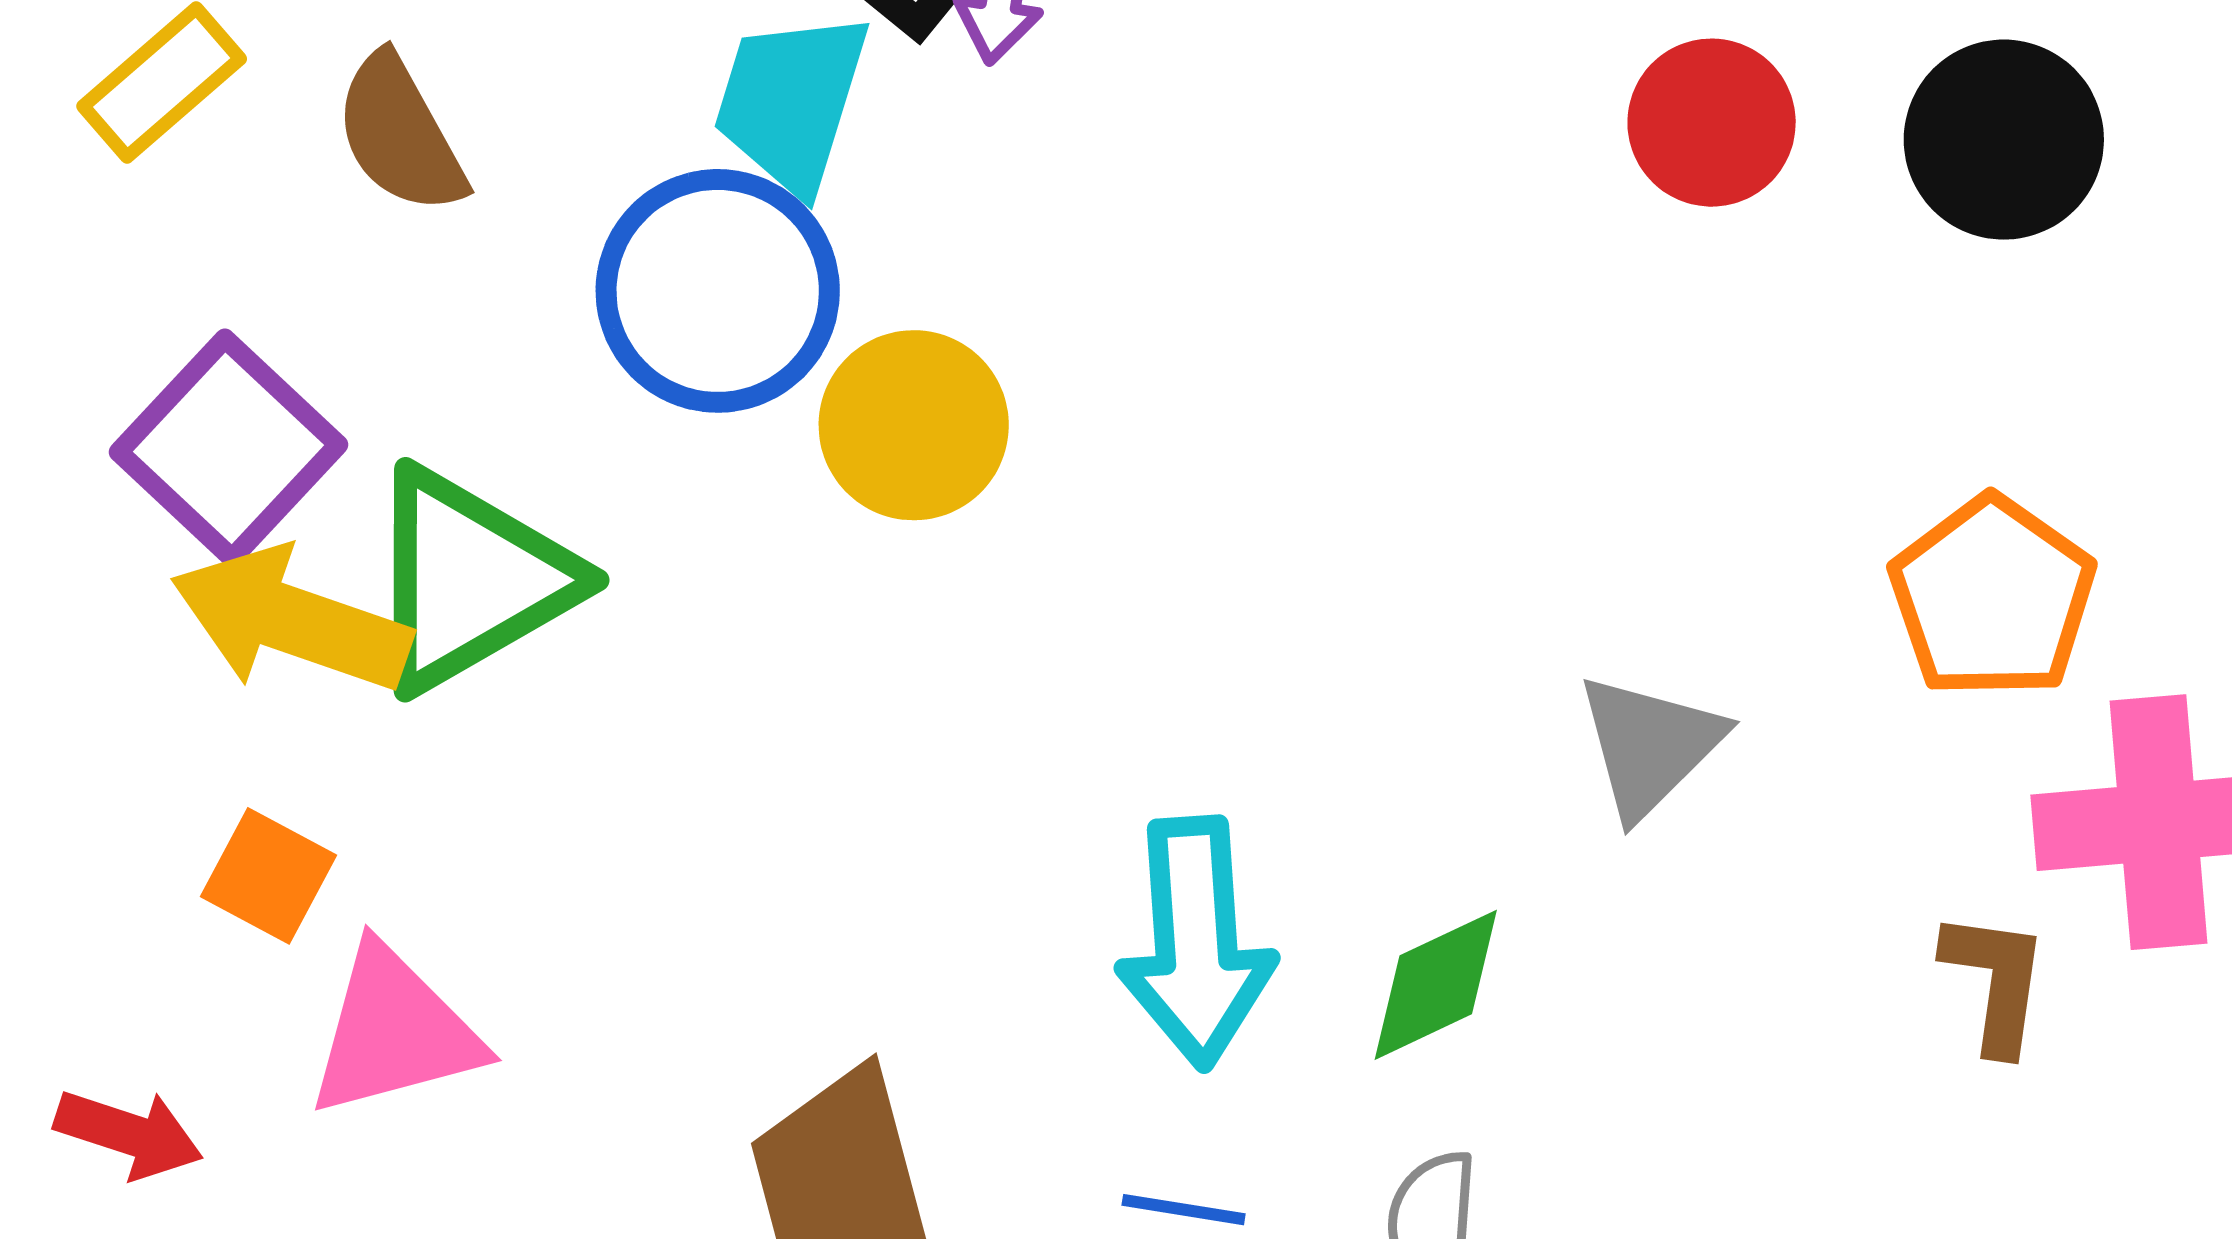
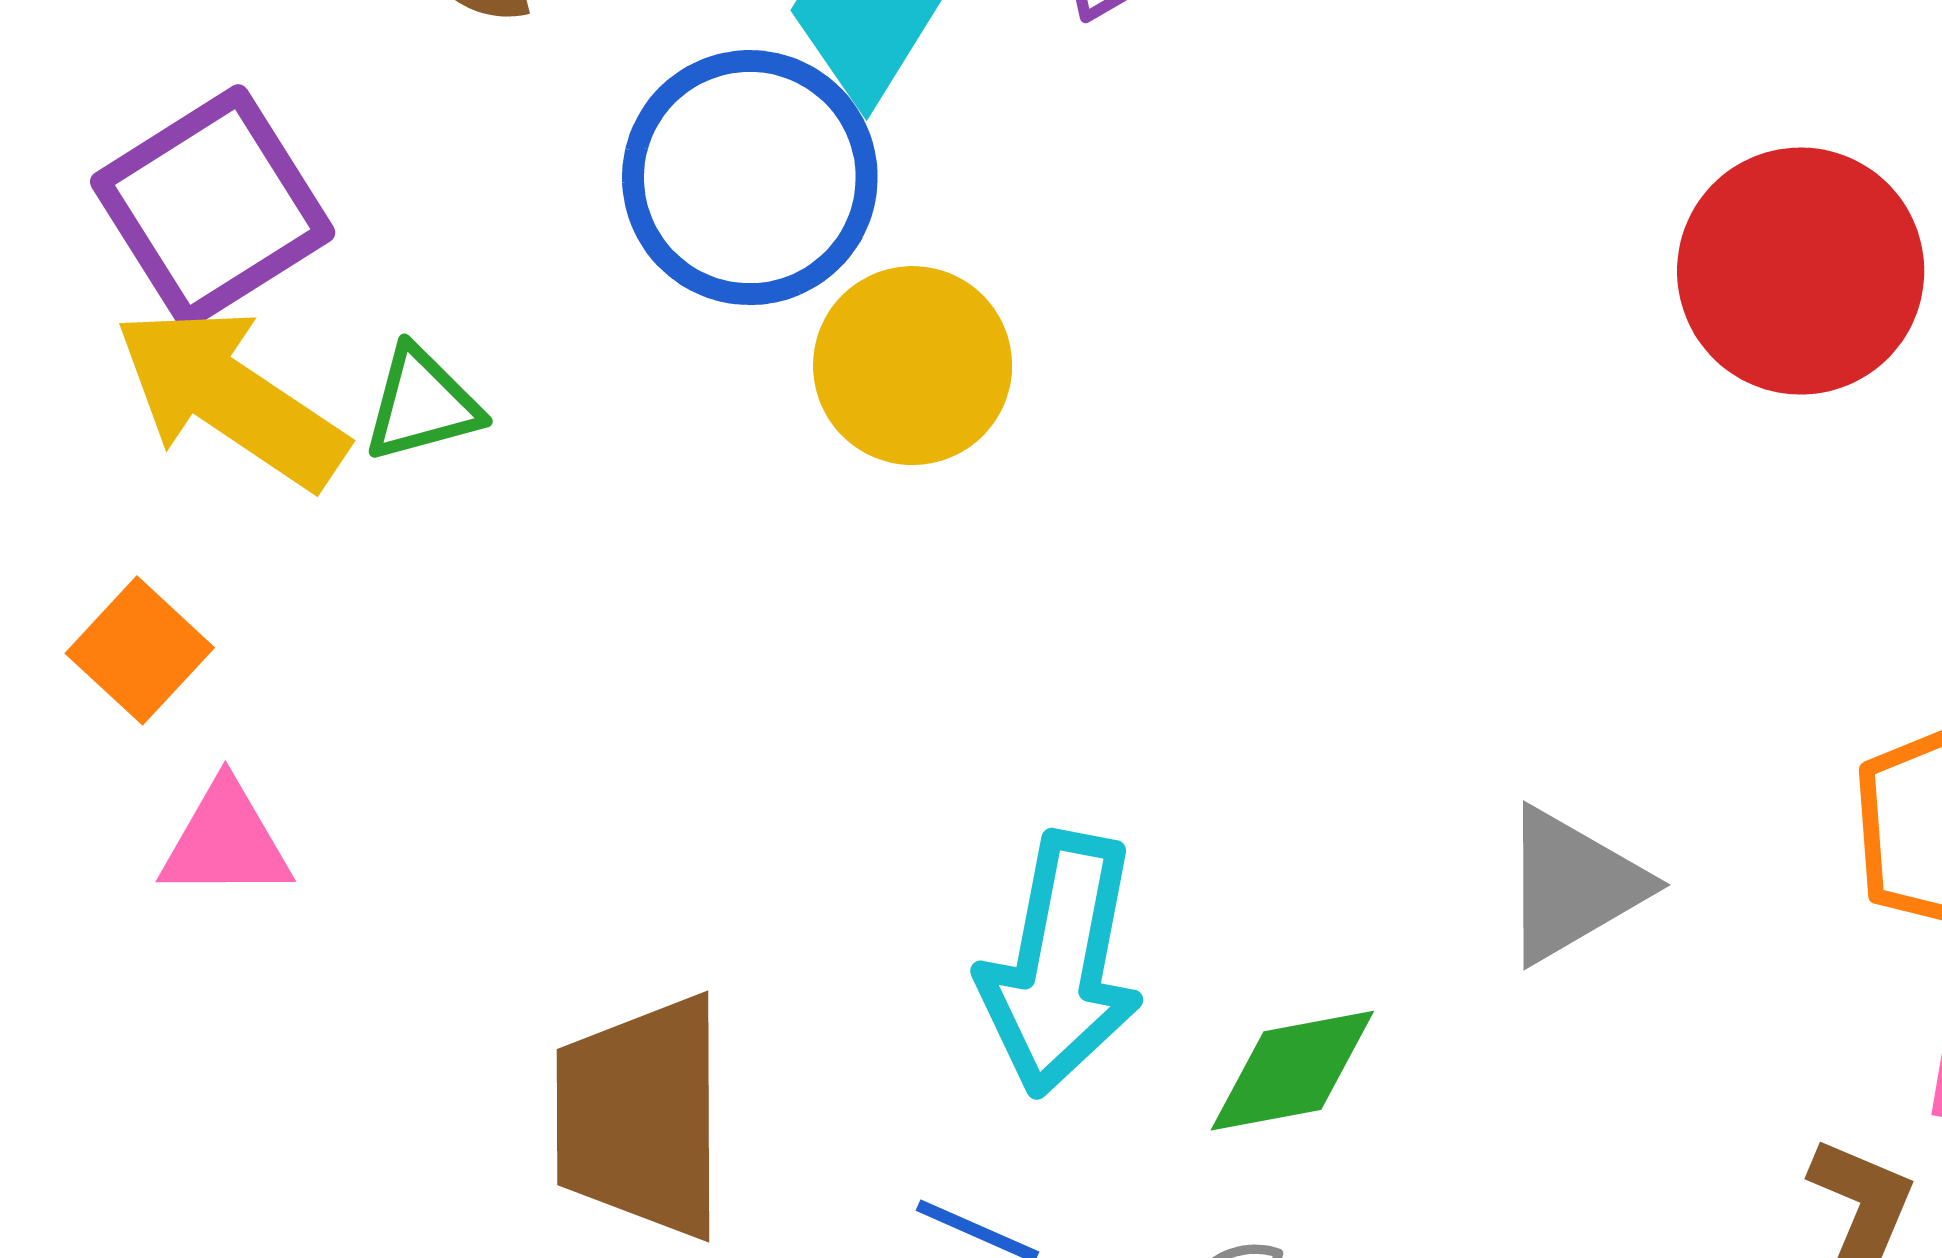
red circle: (1712, 123) -> (1801, 271), size x1.4
green triangle: (470, 580) -> (422, 404), size x0.5
pink triangle: (394, 1032) -> (226, 841), size x0.7

